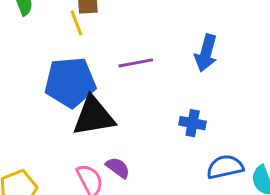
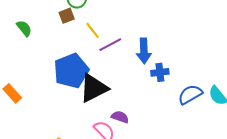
yellow line: (76, 23) -> (93, 30), moved
blue arrow: (206, 53) -> (144, 51), moved

